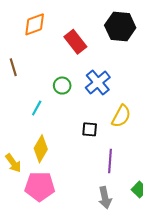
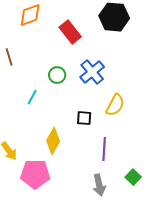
yellow diamond: (41, 149) -> (53, 141), moved

